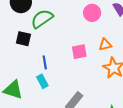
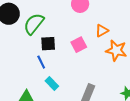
black square: (23, 39) -> (48, 44), moved
blue line: (45, 62) -> (41, 62), moved

